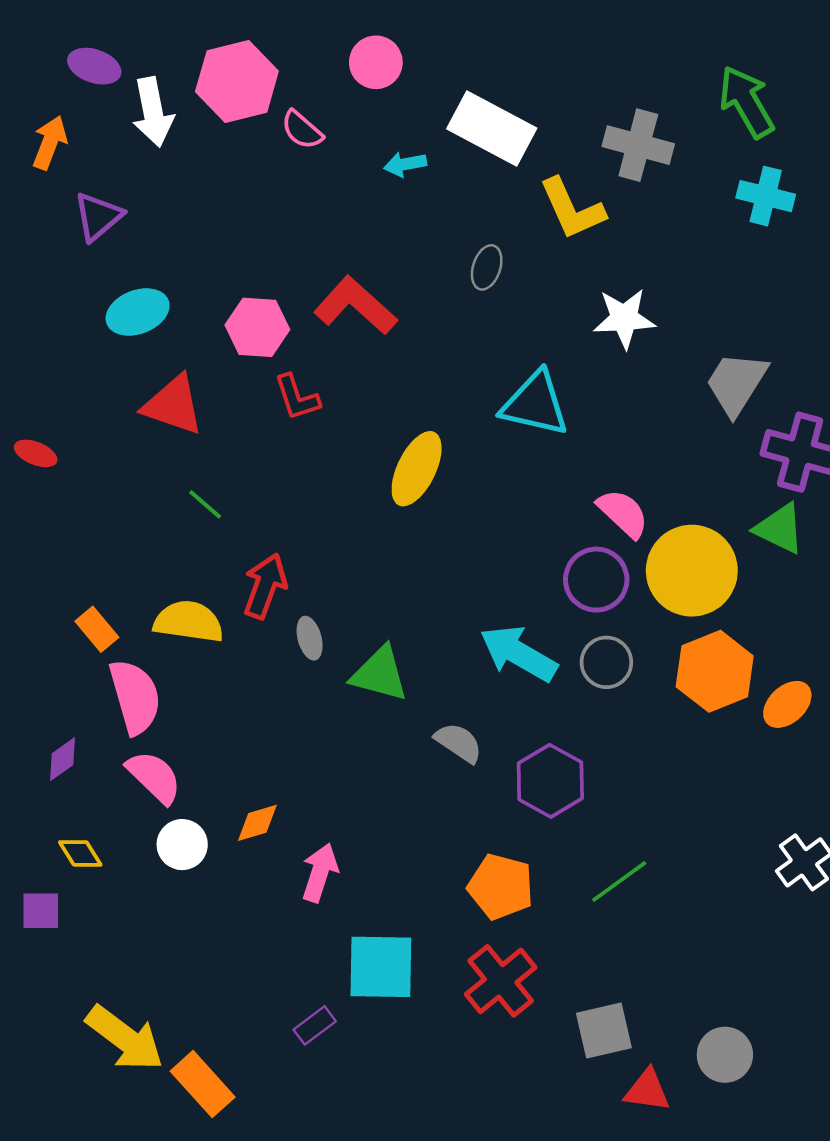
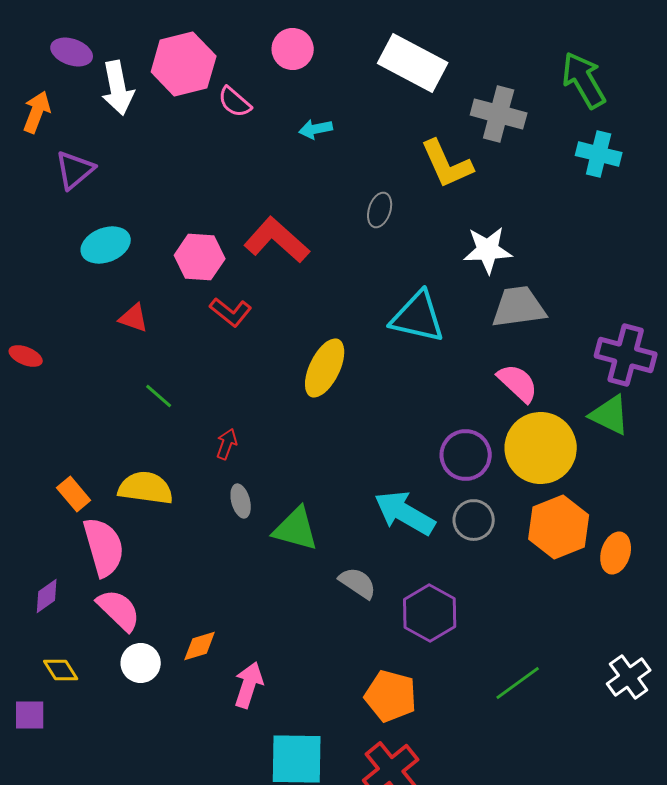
white rectangle: (492, 129) -> (413, 63), moved
gray trapezoid: (736, 383) -> (519, 307), moved, turned 50
red L-shape: (297, 397) -> (231, 312), turned -33
red triangle: (173, 405) -> (134, 318), size x0.6
pink semicircle: (623, 513) -> (518, 383), moved
red arrow: (265, 586) -> (227, 444), moved, size x0.6
orange ellipse: (787, 704) -> (616, 553), turned -30
green line: (619, 881) -> (518, 683), moved

